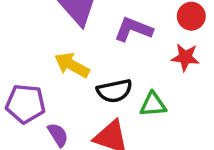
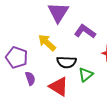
green triangle: (153, 104) -> (86, 75), turned -49

